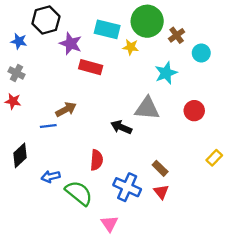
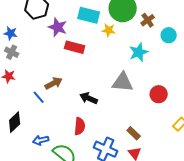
blue star: (19, 41) -> (11, 33), moved
red circle: (194, 111) -> (159, 94), moved
blue line: (48, 126) -> (39, 97), turned 56
black arrow: (121, 127) -> (89, 98), moved

